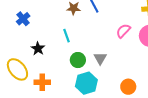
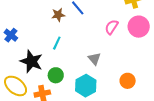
cyan line: (66, 36) -> (57, 43), turned 56
black star: (38, 49) -> (31, 61), size x1.6
green circle: (78, 60) -> (56, 75), moved

